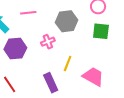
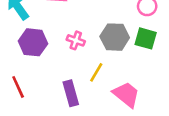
gray hexagon: (67, 21) -> (115, 37), moved
pink cross: (48, 42) -> (76, 40), turned 32

